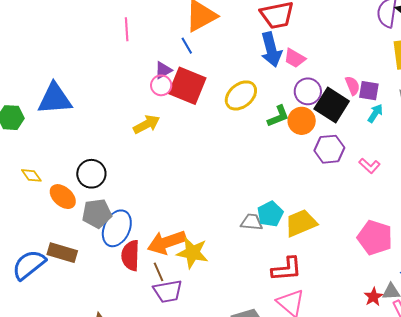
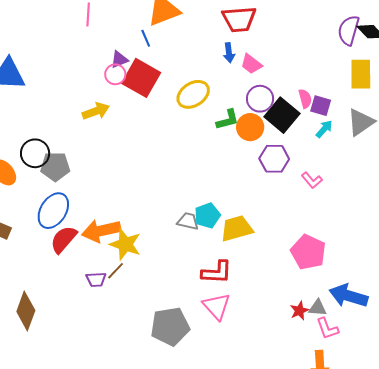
blue arrow: (271, 50) -> (229, 53), size x0.6
gray pentagon: (97, 213) -> (55, 167), moved
red semicircle: (130, 256) -> (64, 239), turned 32
brown line: (159, 272) -> (116, 271), moved, turned 60
purple trapezoid: (168, 291) -> (96, 279), size x0.7

